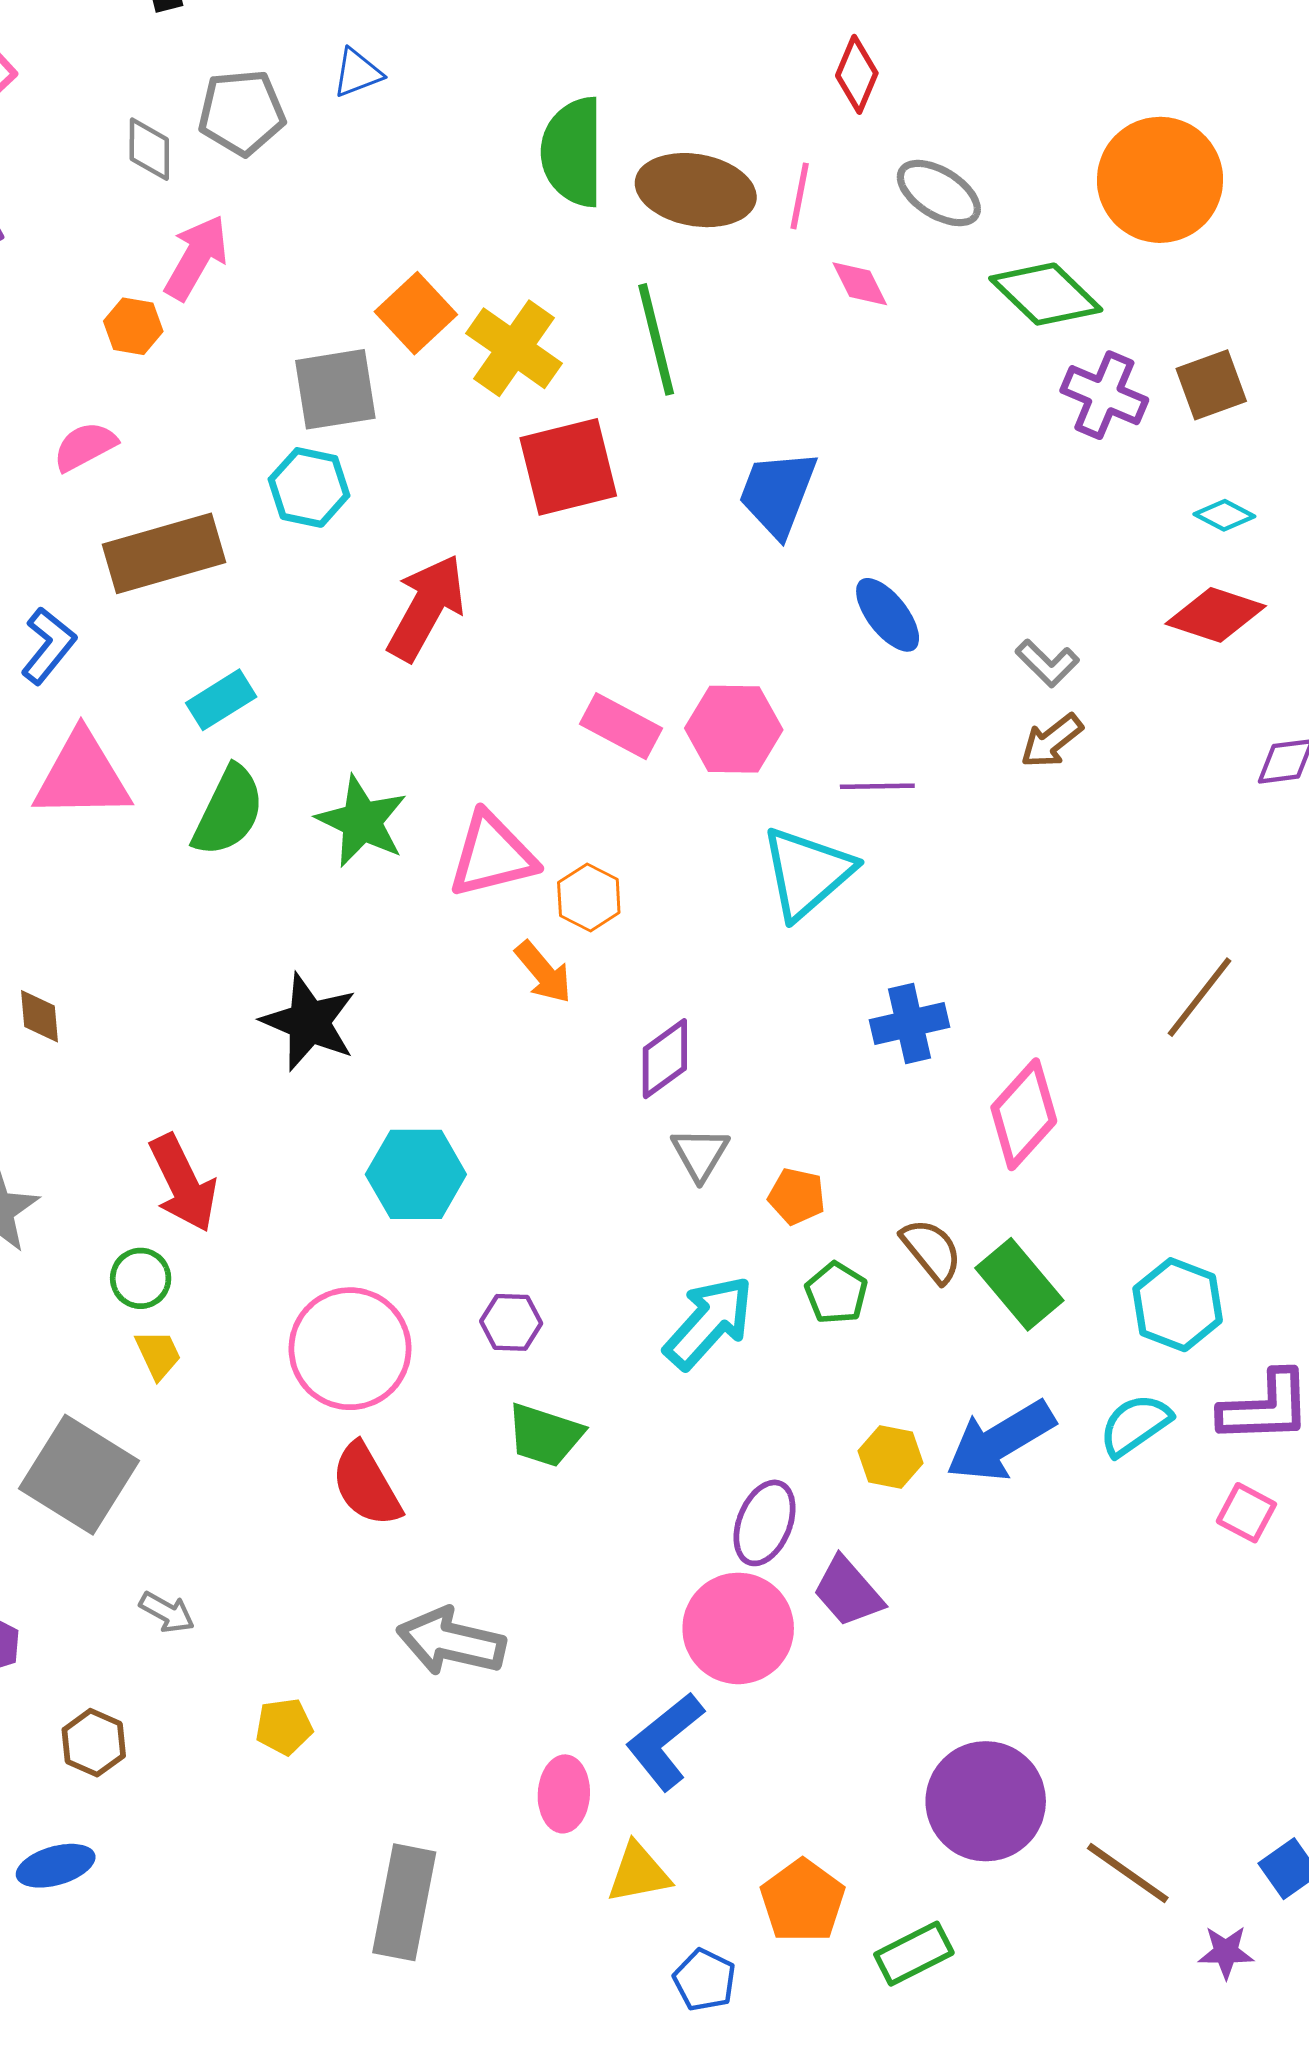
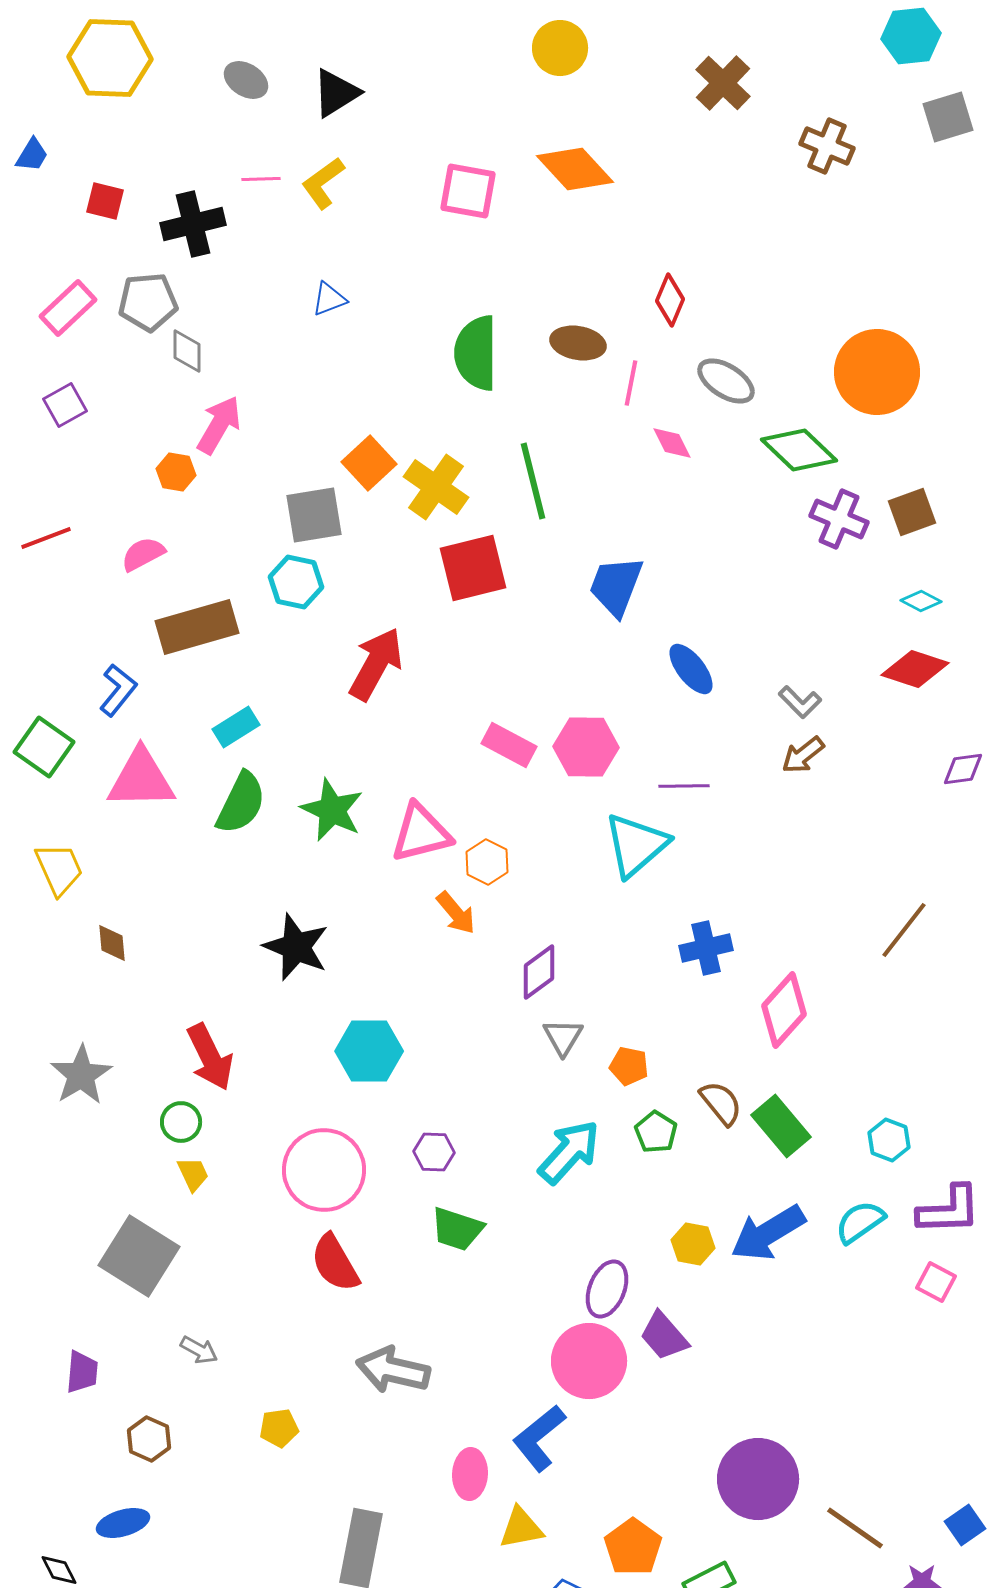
gray pentagon: (242, 112) -> (148, 302), moved
brown ellipse: (696, 190) -> (578, 343), moved, size x0.7
cyan hexagon: (1178, 1305) -> (889, 1140), size x0.7

